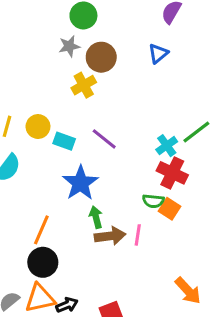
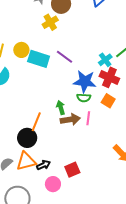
cyan rectangle: (64, 141) -> (39, 59), size x1.5
blue star: (80, 183) -> (85, 81), moved, turned -30
green semicircle: (153, 201) -> (84, 98), moved
orange line: (41, 230) -> (36, 122), moved

